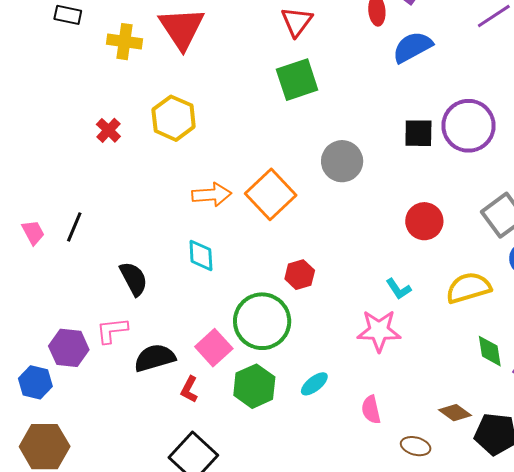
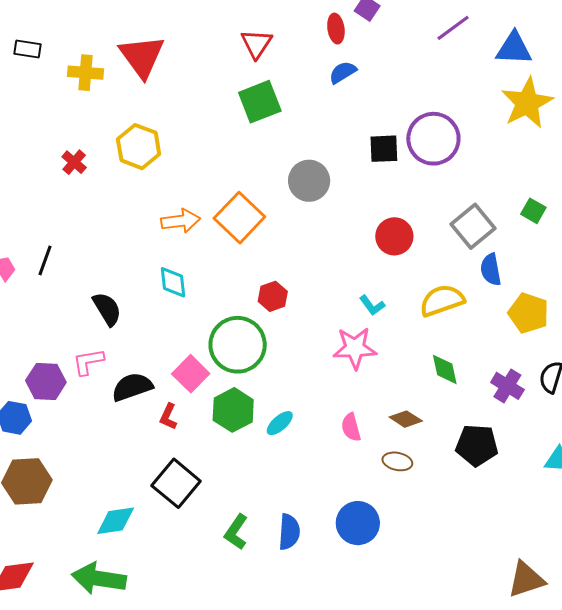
blue semicircle: (412, 47) -> (343, 72), moved, size x0.7
green diamond: (490, 351) -> (445, 369), moved
cyan ellipse: (314, 384) -> (280, 423), moved
brown diamond: (455, 413) -> (406, 419), moved

